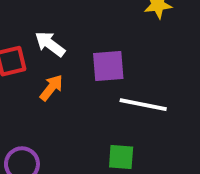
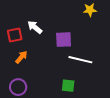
orange arrow: (51, 88) -> (21, 57), moved

